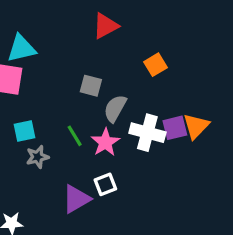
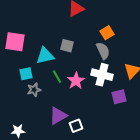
cyan triangle: (21, 49) -> (45, 56), moved
gray semicircle: (115, 108) -> (103, 51), moved, turned 126
purple square: (175, 128) -> (119, 97), moved
white square: (105, 184) -> (76, 126), moved

